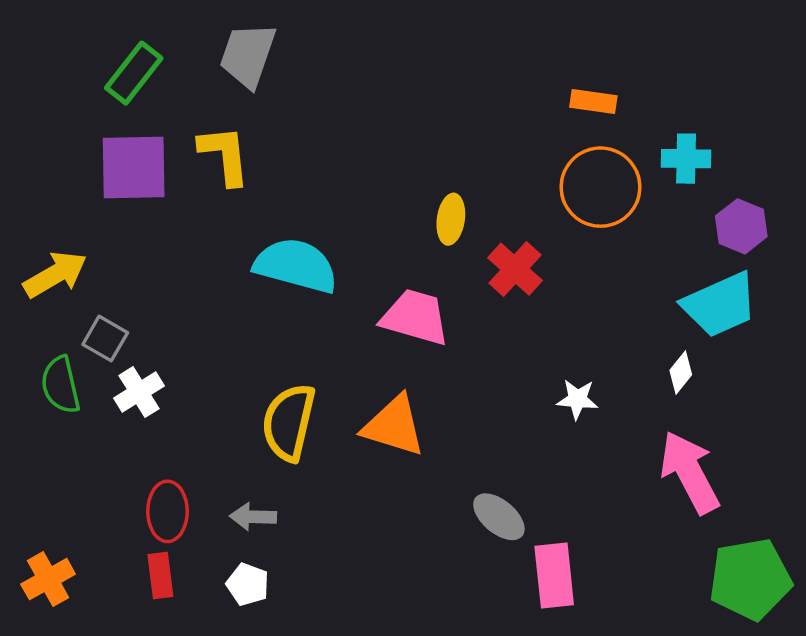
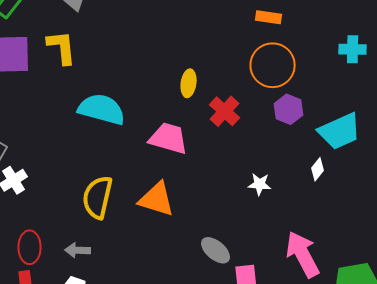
cyan cross: (686, 159) -> (353, 49), moved
purple hexagon: (741, 226) -> (289, 109), moved
pink arrow: (690, 472) -> (303, 254), moved

